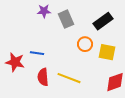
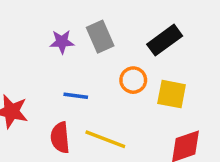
purple star: (44, 11) -> (62, 42), moved
blue line: (37, 53) -> (76, 96), moved

